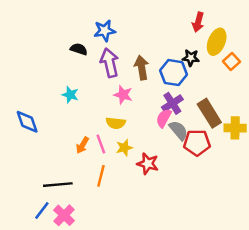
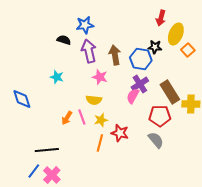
gray semicircle: (178, 130) -> (156, 140), moved
orange line: (101, 176) -> (100, 143), moved

